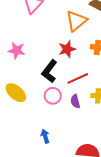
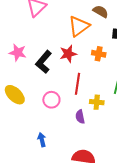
black L-shape: (49, 71) -> (44, 62), moved
red line: (78, 78) -> (77, 84), turned -60
purple semicircle: (75, 101) -> (80, 117), moved

